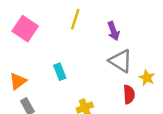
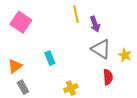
yellow line: (75, 19) -> (76, 14), moved, turned -30
yellow star: (147, 78) -> (125, 55), moved

